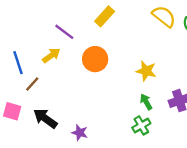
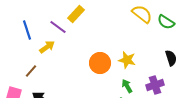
yellow rectangle: (105, 16) -> (76, 14), moved
orange circle: (95, 59) -> (100, 63), moved
blue line: (18, 63) -> (27, 30), moved

